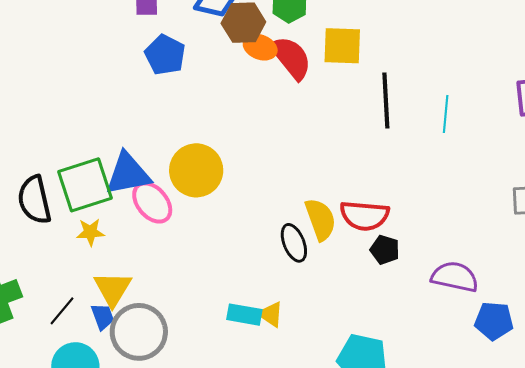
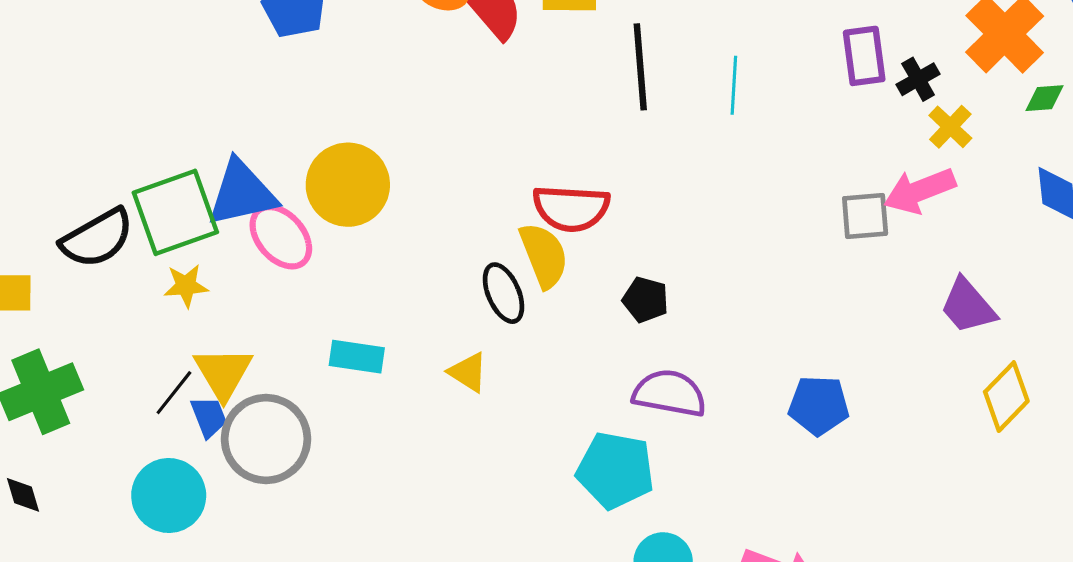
black semicircle: (34, 200) -> (97, 238), turned -105
red semicircle: (364, 216) -> (571, 208), moved
purple semicircle: (455, 277) -> (669, 393), moved
black line: (62, 311) -> (174, 393), moved
yellow triangle: (271, 314) -> (468, 372), moved
cyan rectangle: (244, 315) -> (357, 357), moved

